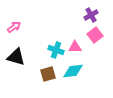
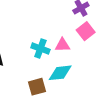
brown square: (48, 74) -> (37, 87), moved

